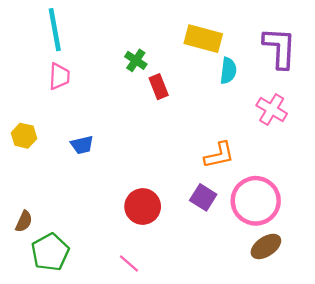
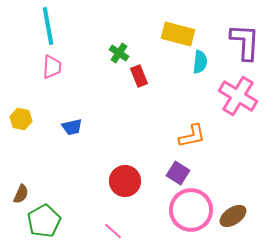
pink cross: (272, 109) -> (238, 96), size x1.4
pink circle: (256, 201) -> (191, 210), moved

